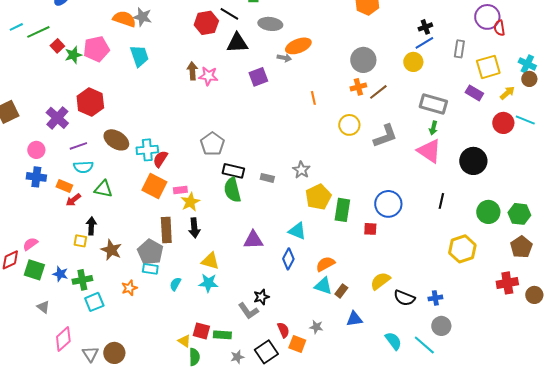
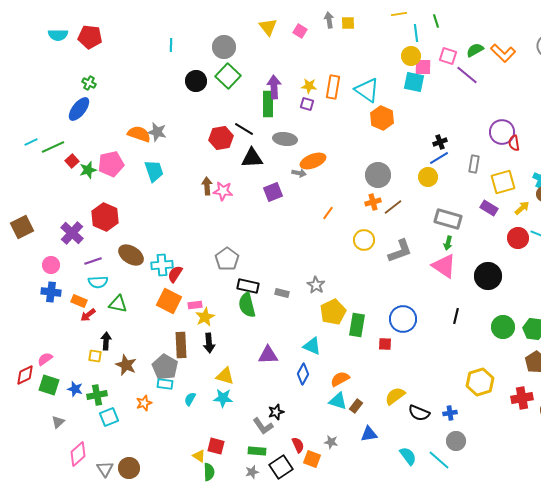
orange line: (313, 98) -> (328, 213), turned 48
yellow hexagon: (462, 249) -> (480, 382), moved
gray triangle: (43, 307) -> (58, 422), turned 40
green rectangle: (222, 335) -> (257, 451), moved

